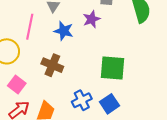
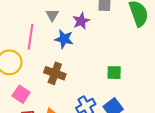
purple star: (92, 19) -> (81, 21), moved
green square: (113, 68) -> (114, 73), size x0.6

